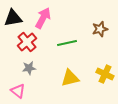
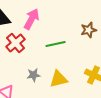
gray star: (29, 68) -> (34, 75), moved

